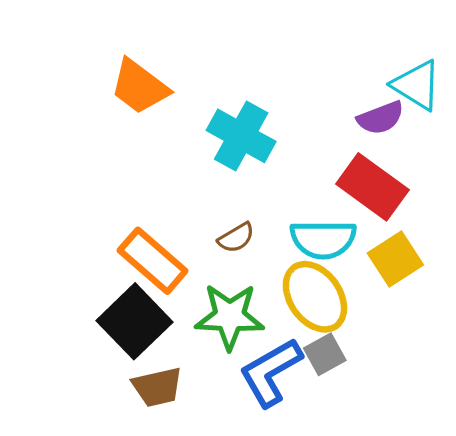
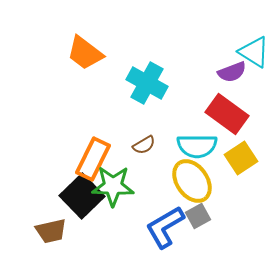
orange rectangle: (153, 261) -> (93, 159), turned 75
green star: (230, 316) -> (113, 186), moved
brown trapezoid: (157, 387) -> (51, 231), moved

